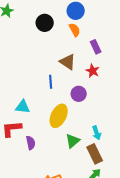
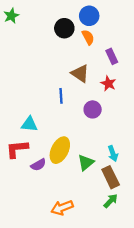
black circle: (45, 23) -> (64, 28), moved
yellow ellipse: (59, 116) -> (60, 150), moved
purple semicircle: (31, 143) -> (38, 165), turned 72

